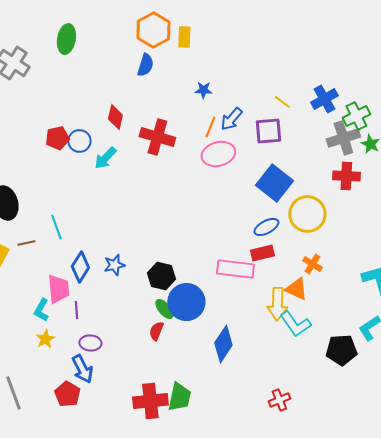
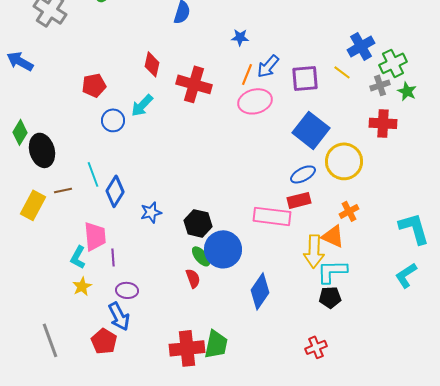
yellow line: (282, 102) -> (342, 72), moved
gray cross: (343, 138) -> (380, 85), size x0.6
blue circle: (79, 141) -> (113, 120), moved
orange cross: (312, 264) -> (349, 211), turned 30
blue diamond: (80, 267) -> (115, 191), moved
cyan L-shape: (295, 324) -> (332, 271), turned 124
red semicircle: (156, 331) -> (193, 278), turned 138
black pentagon: (341, 350) -> (330, 297), moved, size x0.7

